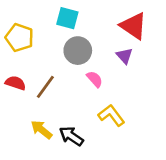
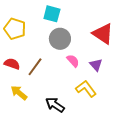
red triangle: (133, 26) -> (103, 34), moved
purple triangle: (124, 56) -> (96, 65), moved
yellow arrow: (41, 130) -> (19, 93), moved

